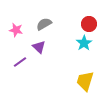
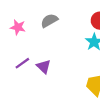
purple triangle: (39, 47) -> (44, 67), moved

